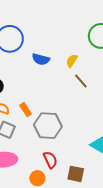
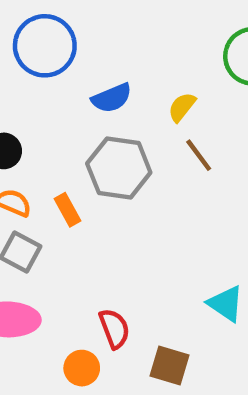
blue semicircle: (41, 59) -> (112, 98), turned -42
gray hexagon: (48, 126) -> (119, 168), moved

